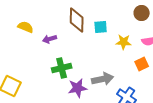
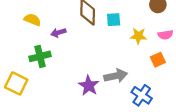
green cross: (62, 68) -> (40, 56), moved
purple star: (78, 88) -> (89, 86), turned -30

